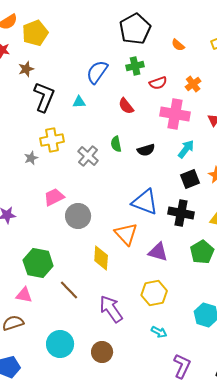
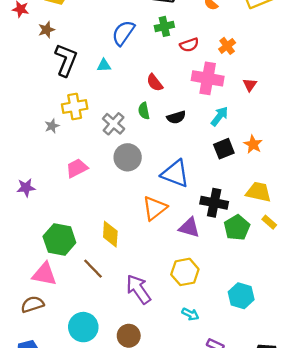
red semicircle: (126, 106) -> (155, 83), moved
black cross: (181, 213) -> (214, 203), moved
gray circle: (78, 216) -> (128, 157), moved
orange triangle: (126, 234) -> (155, 208), turned 35
yellow diamond: (101, 258) -> (110, 234), moved
pink triangle: (24, 295) -> (44, 274), size x1.4

